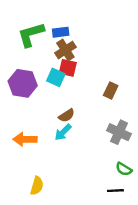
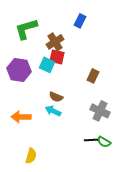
blue rectangle: (61, 32) -> (80, 21), moved, turned -56
brown semicircle: (67, 116) -> (56, 97), turned 56
cyan arrow: (63, 132) -> (53, 111), turned 70
black line: (115, 191) -> (91, 140), moved

